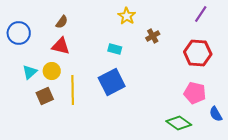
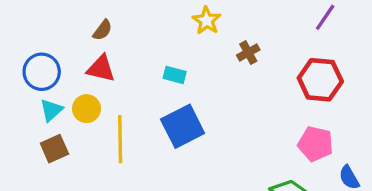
blue circle: (19, 33) -> (42, 72), moved
cyan rectangle: (115, 49) -> (175, 75), moved
brown square: (45, 96) -> (54, 149), moved

